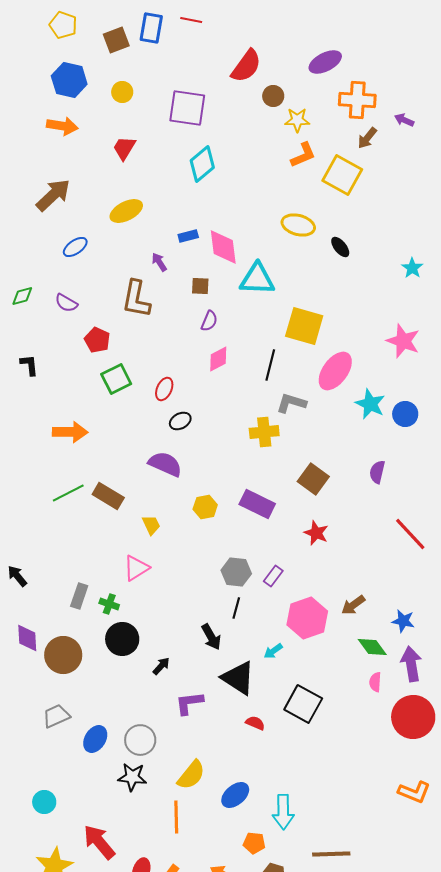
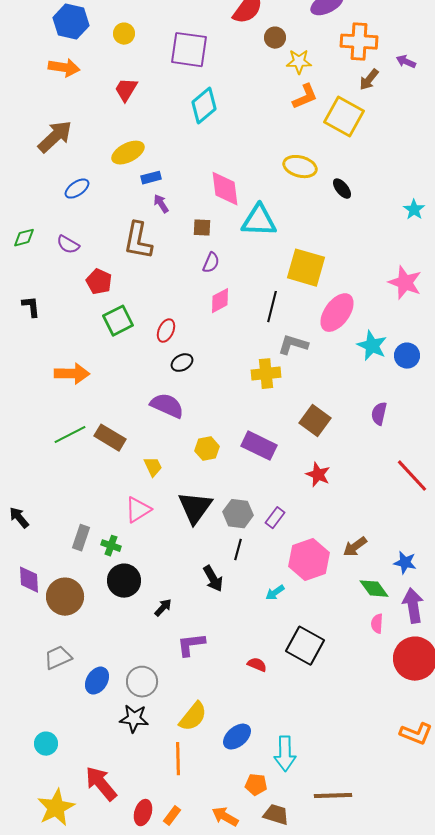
blue rectangle: (188, 236) -> (151, 178), moved
black triangle: (238, 678) -> (195, 508), moved, turned 33

